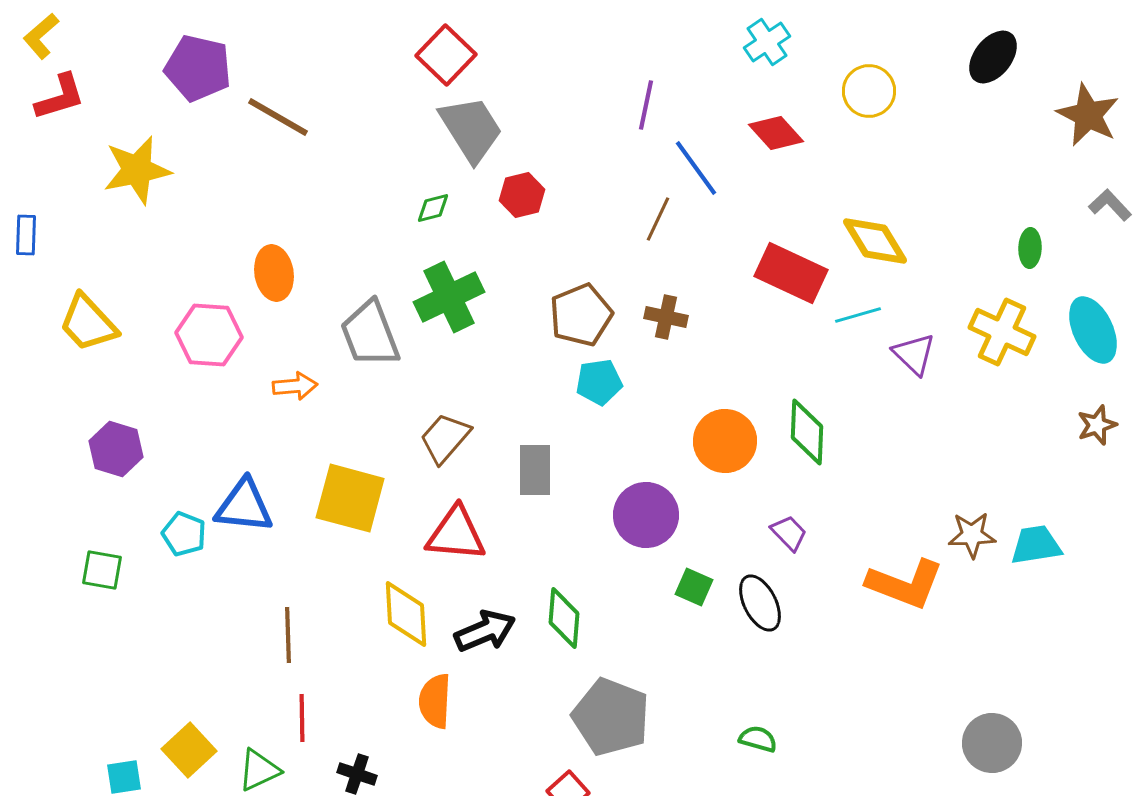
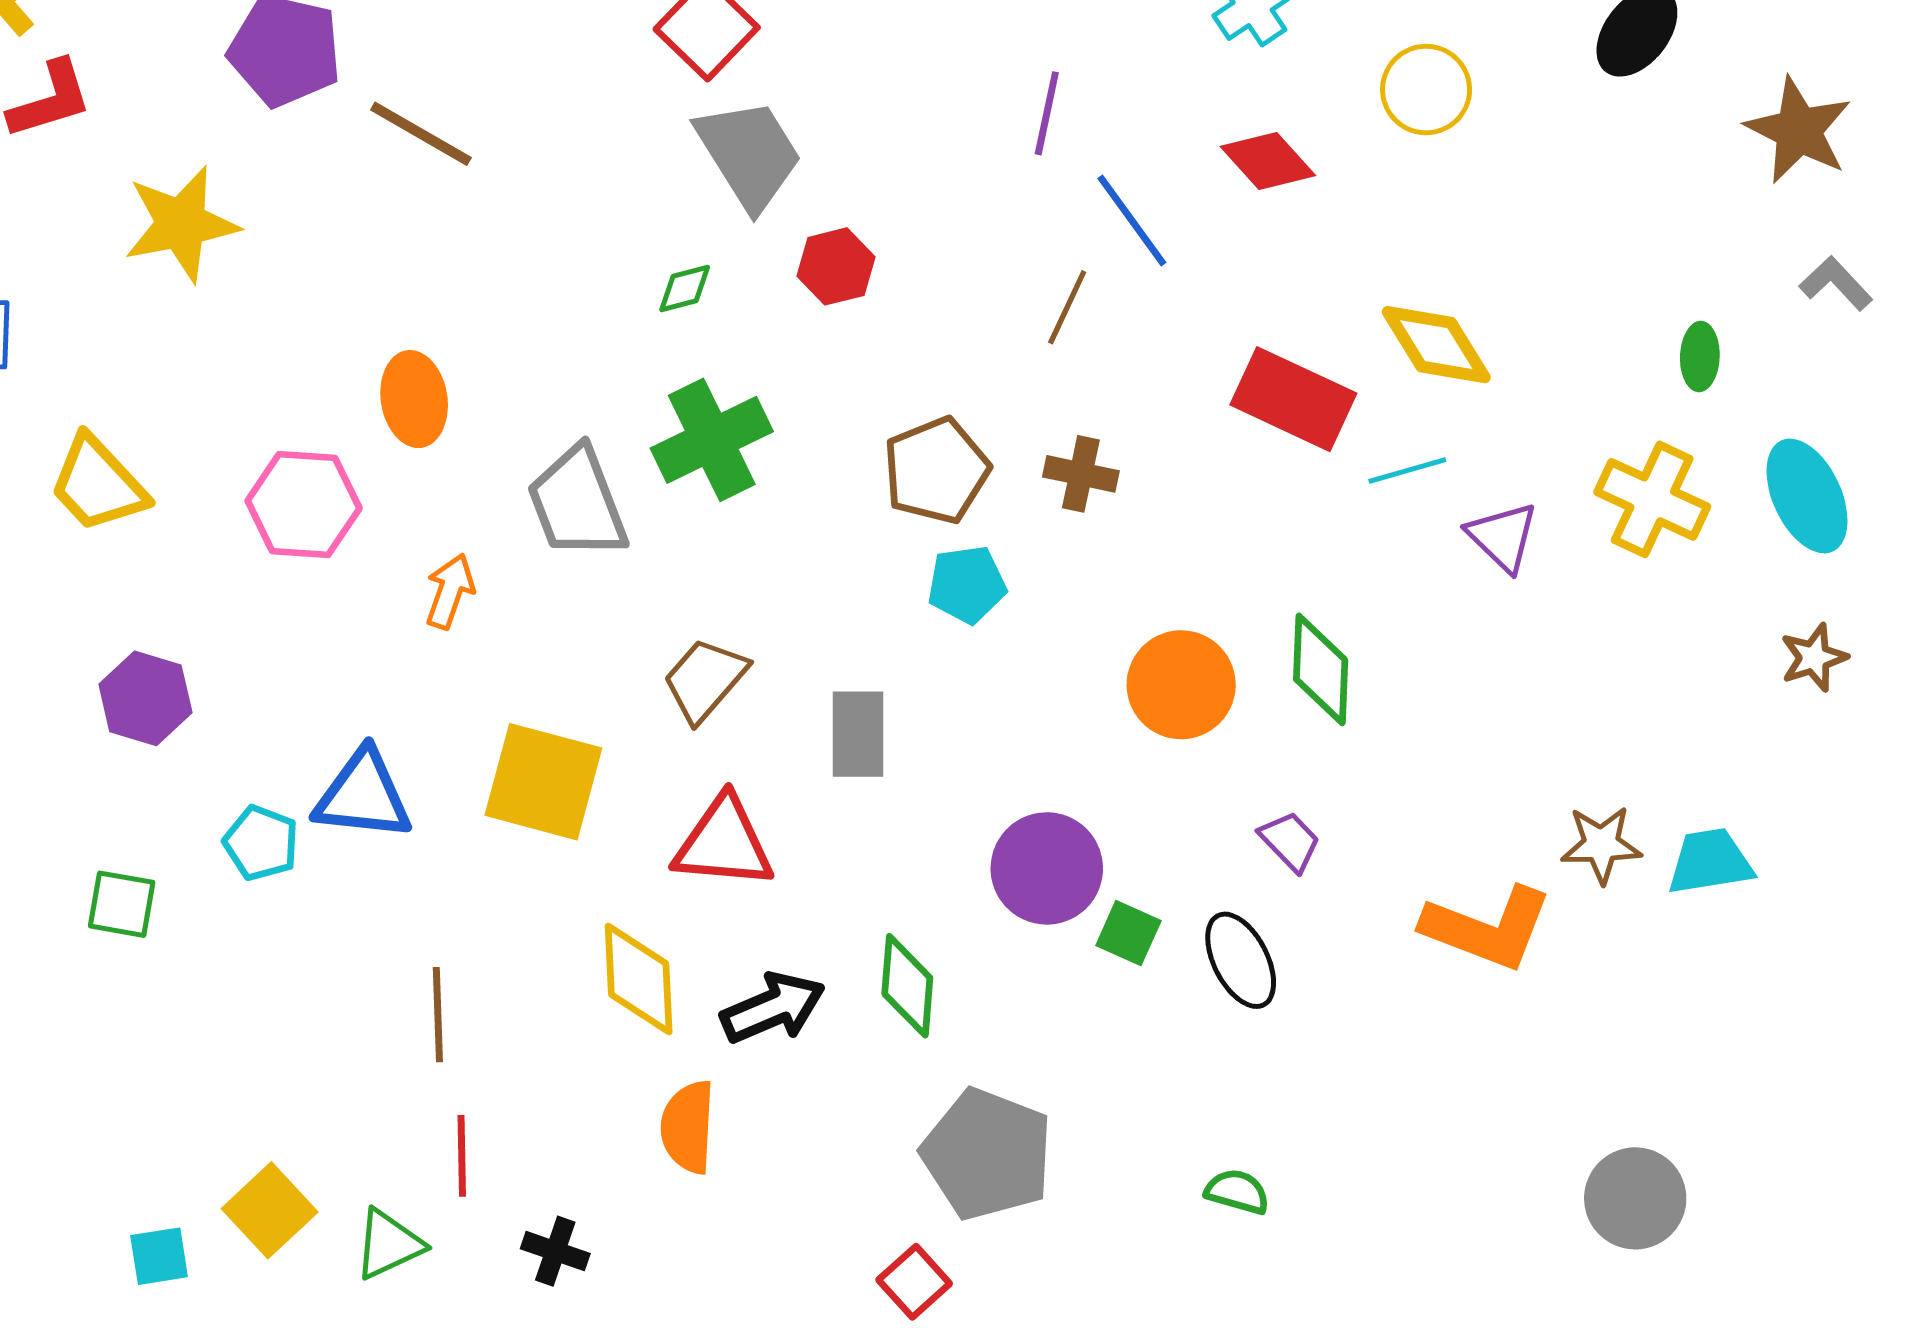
orange arrow: (295, 386) -> (450, 591), turned -66
purple circle: (646, 515) -> (1047, 868), moved

